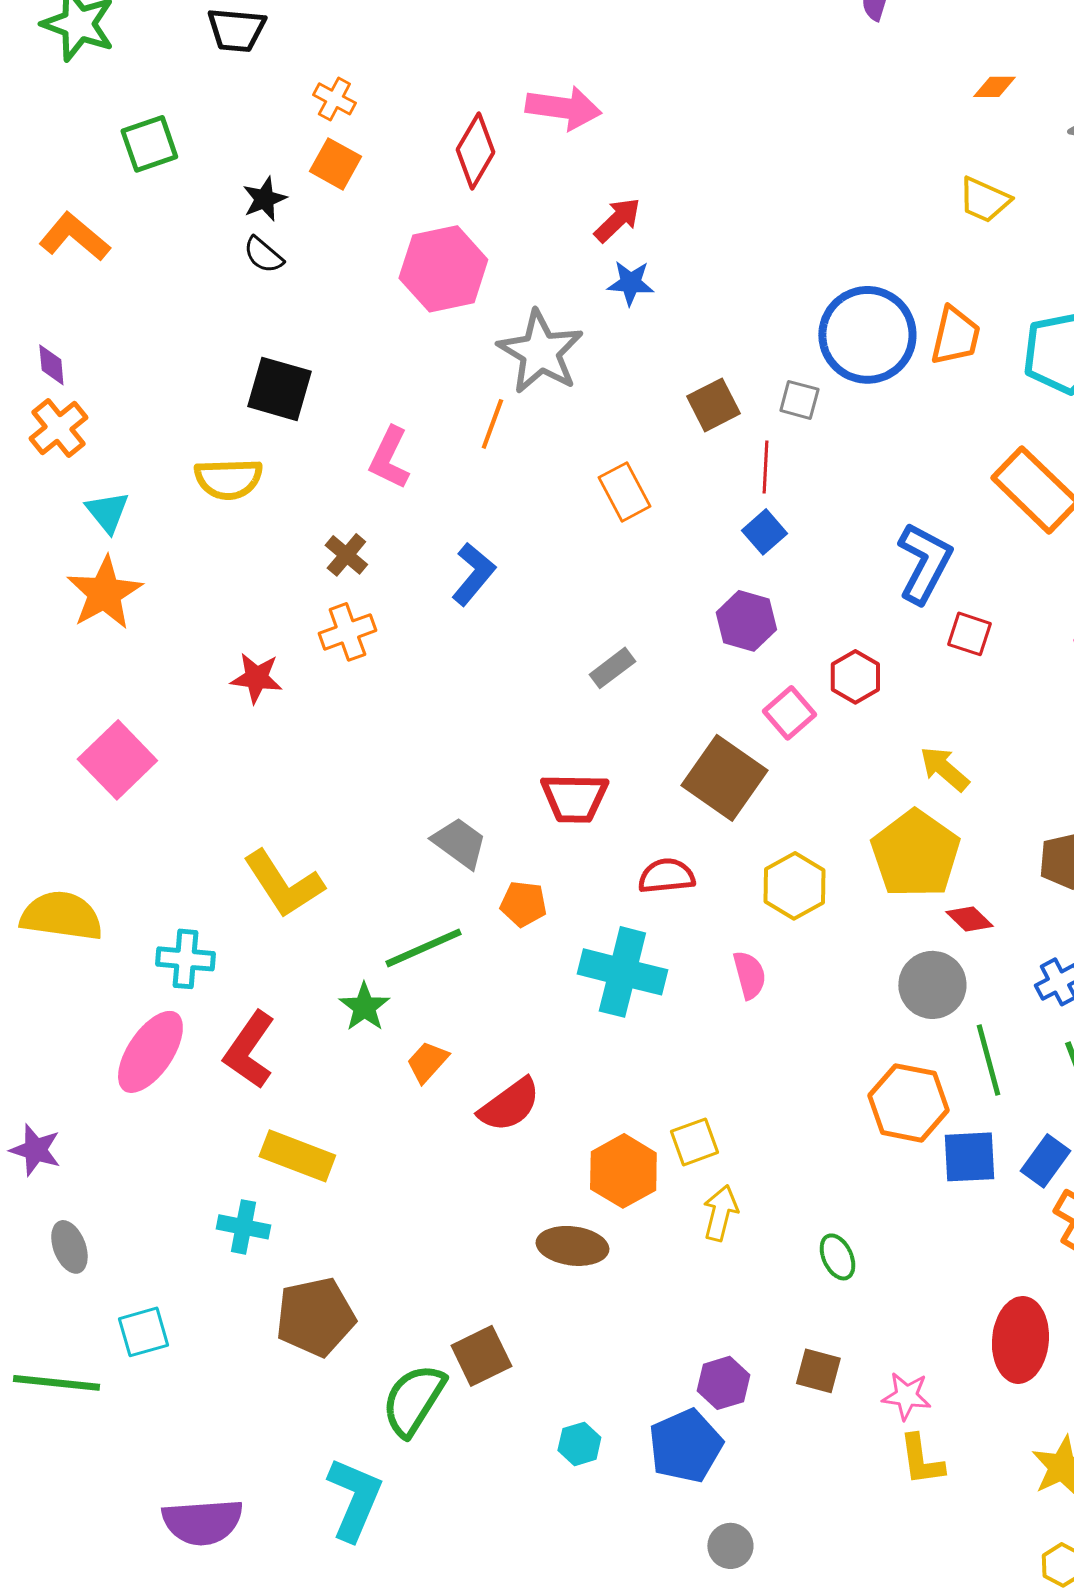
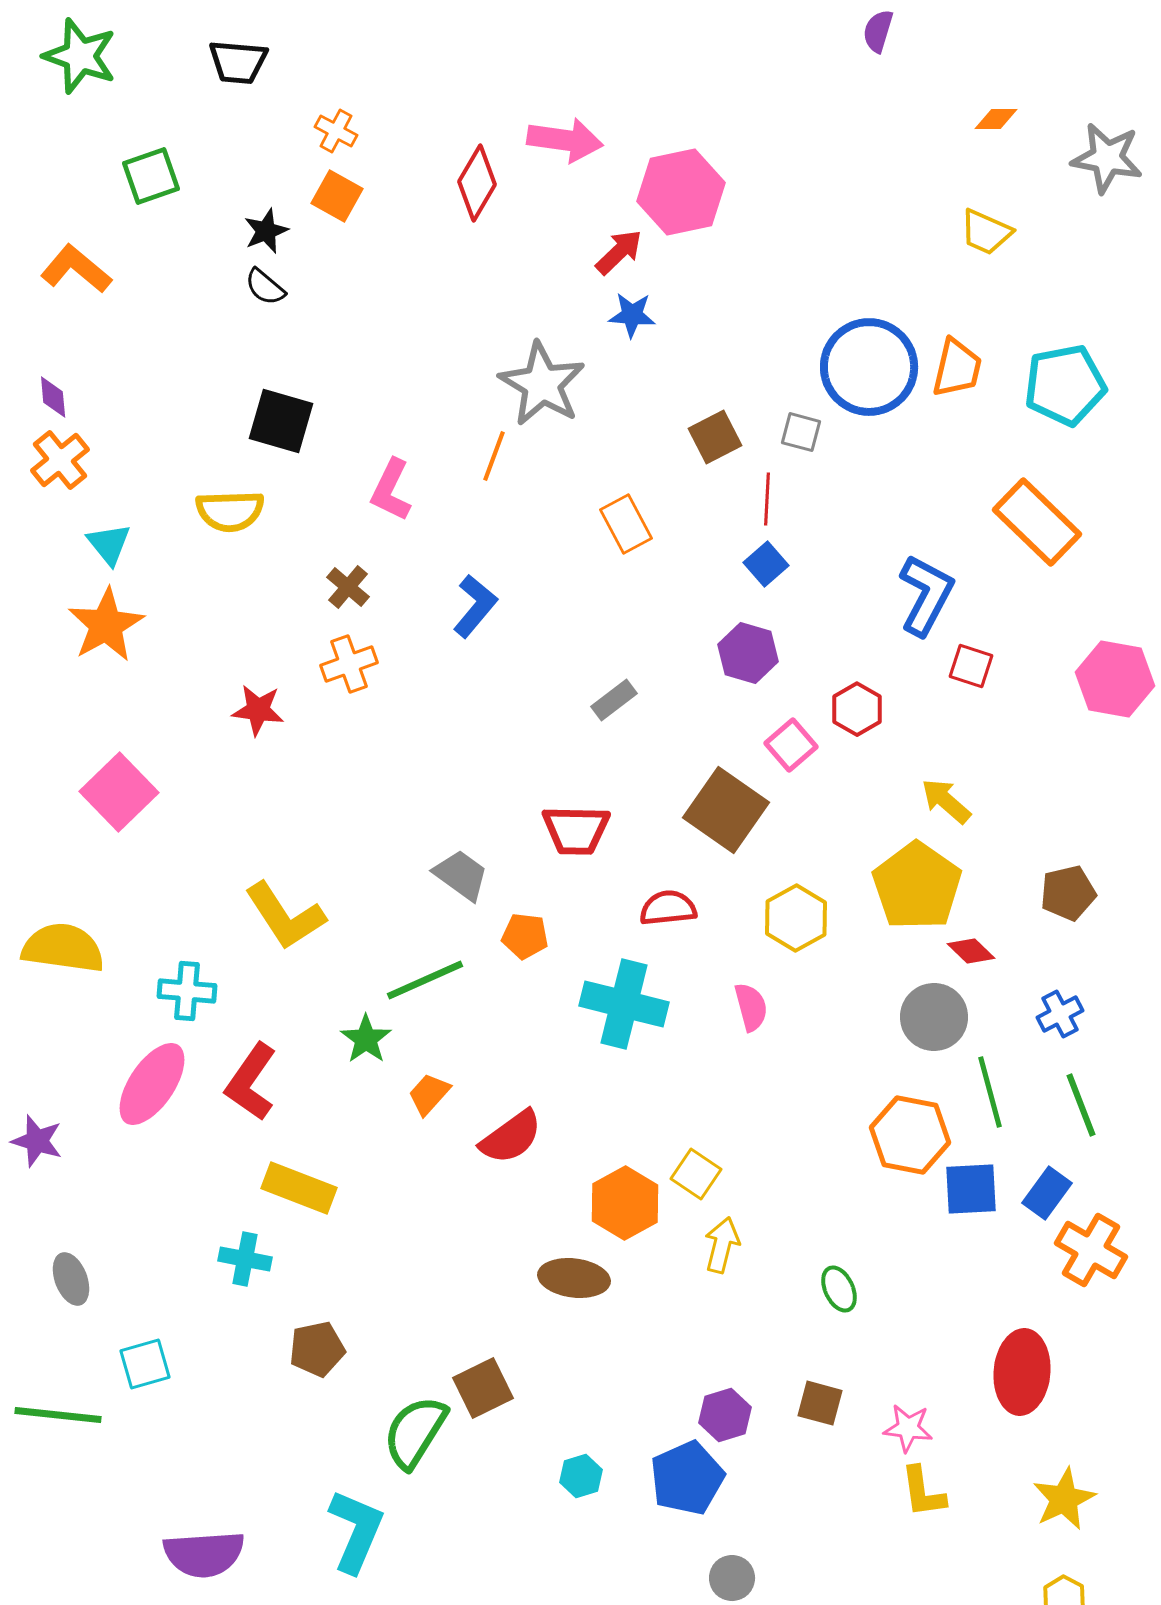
pink hexagon: (443, 269) -> (681, 192), moved
yellow square: (694, 1142) -> (696, 1174), turned -36
purple star: (35, 1150) -> (37, 1141), moved
brown pentagon: (315, 1317) -> (317, 1349), size x0.7

